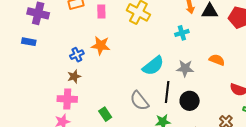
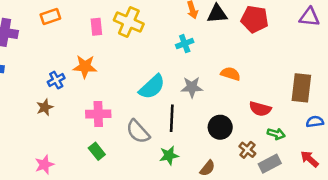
pink rectangle: (101, 11) -> (96, 27), moved
brown star: (74, 76) -> (45, 107), moved
pink cross: (67, 99) -> (98, 114), moved
black circle: (190, 101) -> (220, 127), moved

